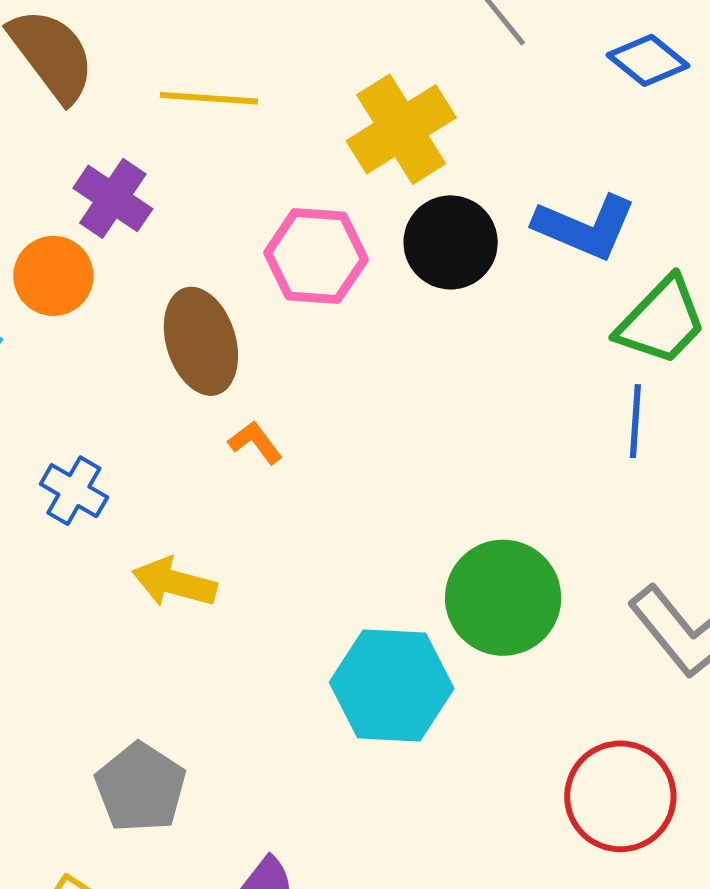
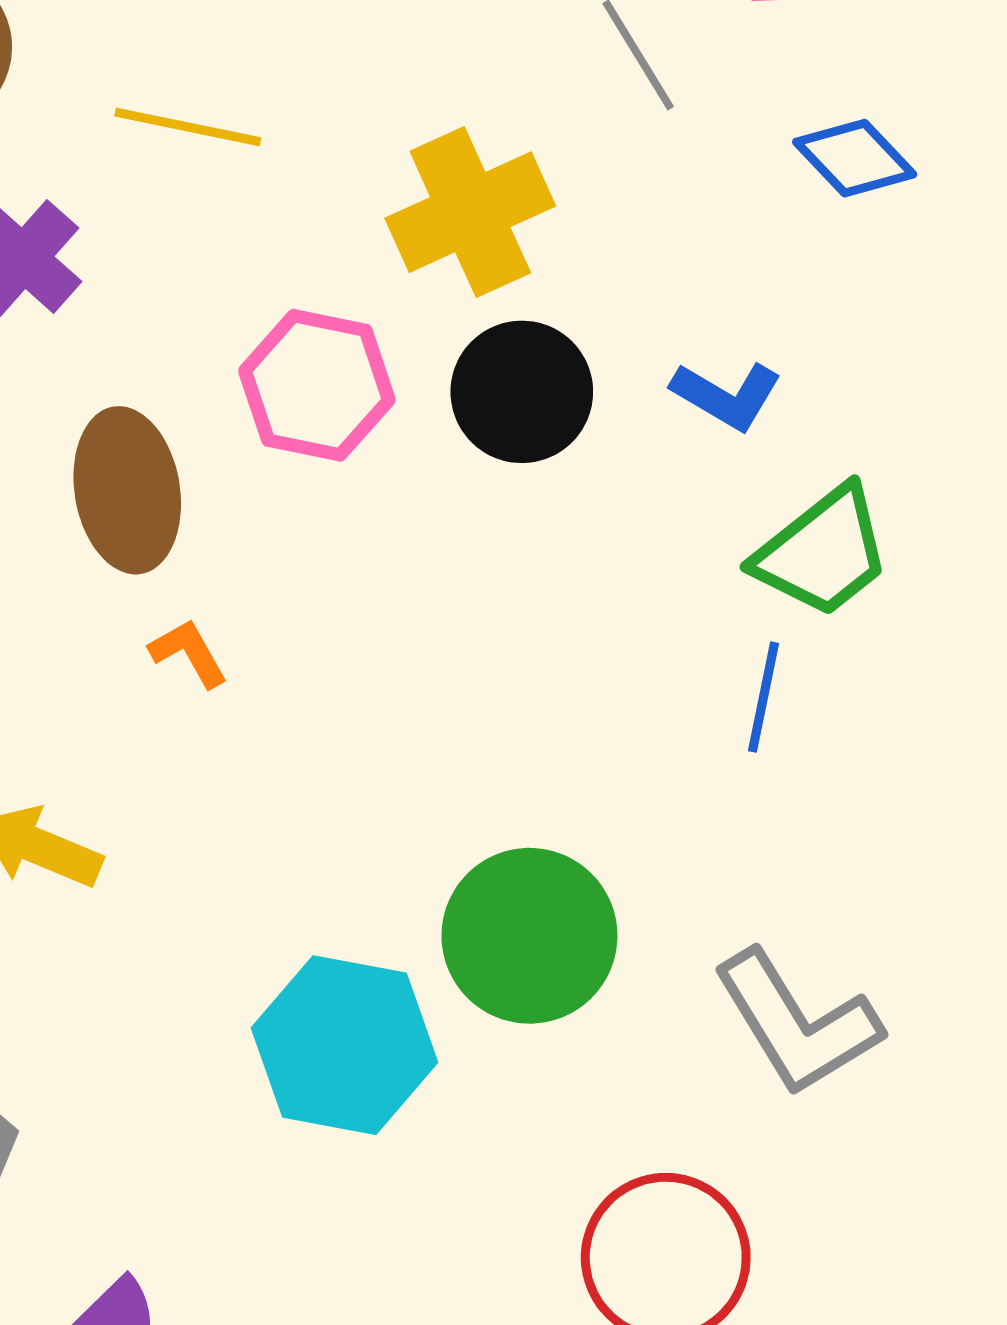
blue L-shape: (585, 227) -> (727, 395), size x0.7

